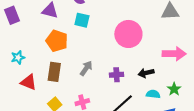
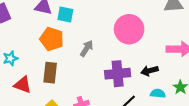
cyan square: (82, 20) -> (65, 14), moved
gray arrow: (86, 68) -> (87, 48), moved
purple cross: (117, 75) -> (118, 74), size x1.6

